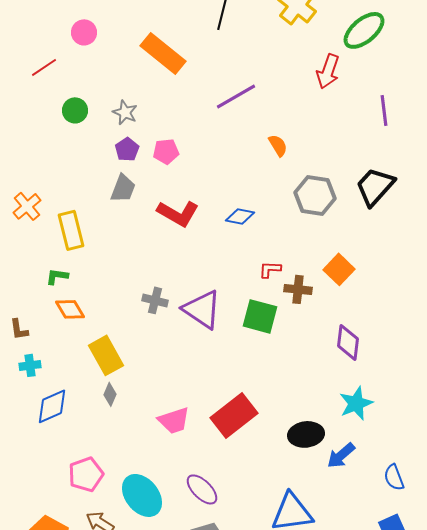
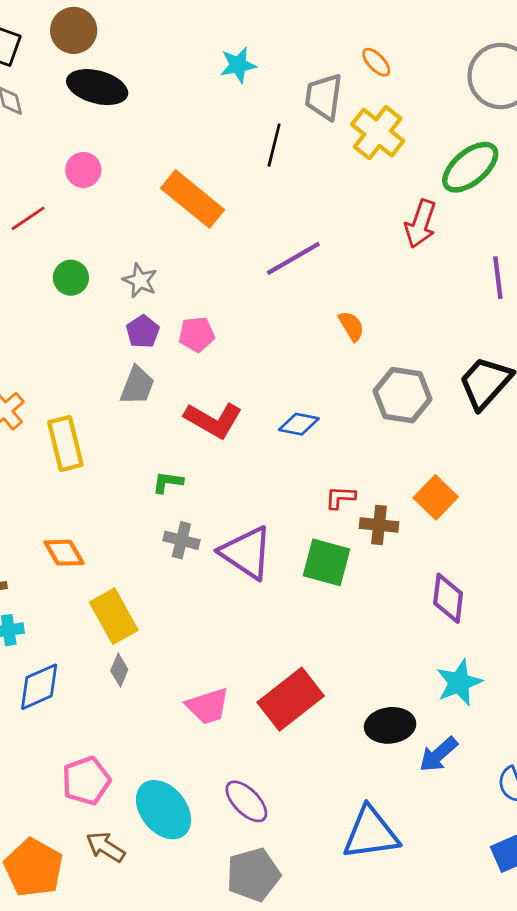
green L-shape: (57, 276) -> (168, 482), moved

